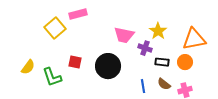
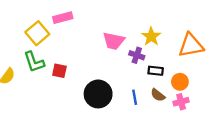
orange circle: (185, 62) -> (180, 82), moved
black circle: (108, 66) -> (98, 94), moved
green L-shape: (52, 77) -> (34, 62), moved

